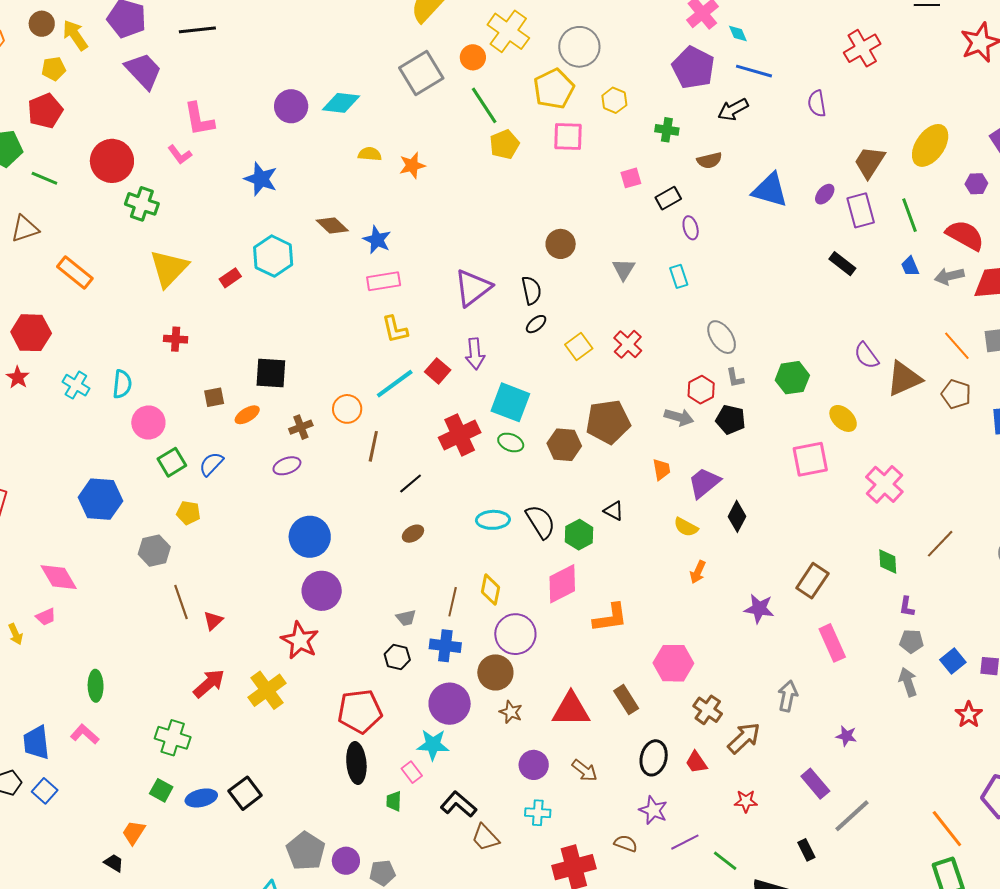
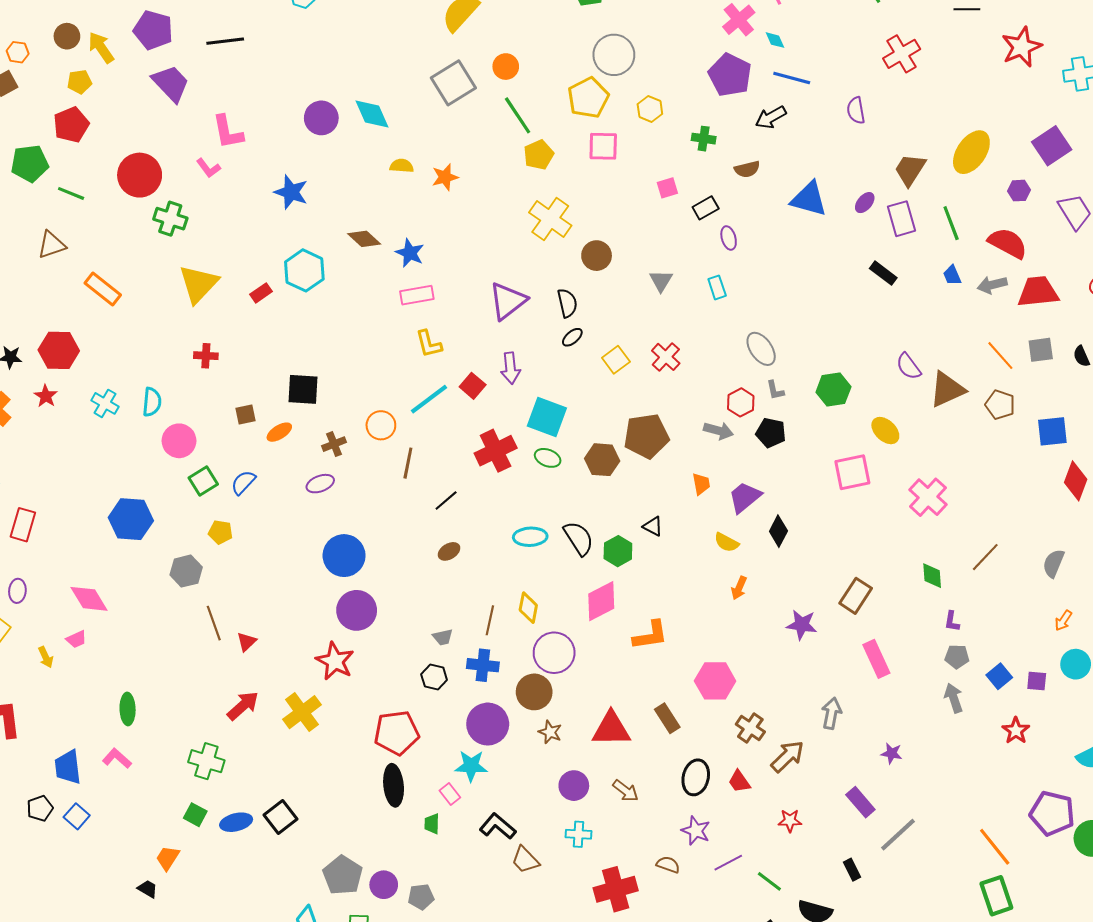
yellow cross: (508, 31) -> (550, 219), moved
cyan diamond: (341, 103) -> (372, 114), turned 60

